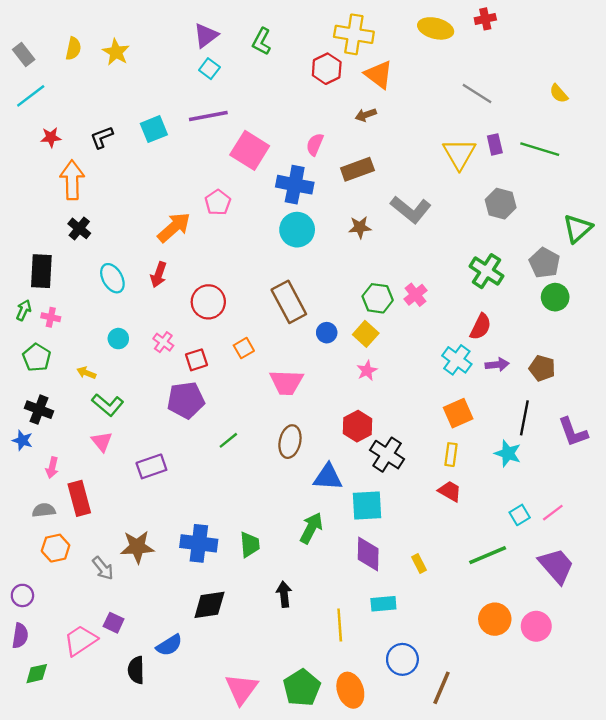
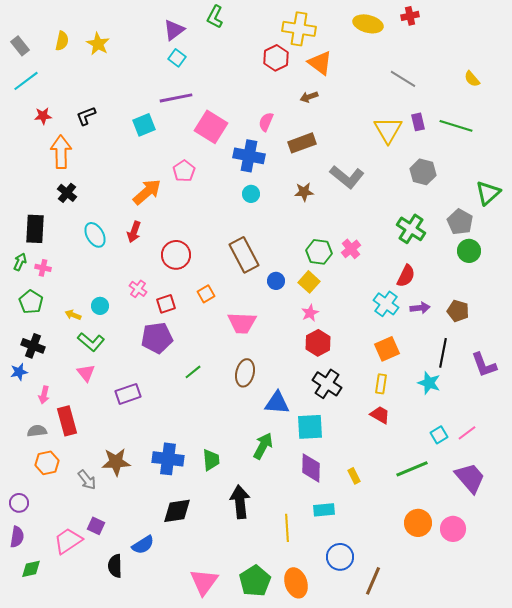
green L-shape: (262, 41) -> (215, 17), moved
cyan square: (154, 129) -> (144, 125), moved
cyan circle: (297, 230) -> (251, 194), size x0.6
cyan circle: (118, 339) -> (100, 306), moved
red hexagon: (357, 426) -> (318, 343), moved
blue star: (22, 440) -> (19, 372), turned -30
black arrow: (284, 594) -> (240, 502), size x1.5

